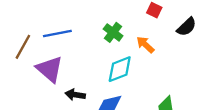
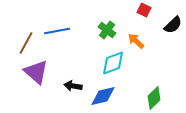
purple triangle: (50, 69) -> (36, 72), moved

